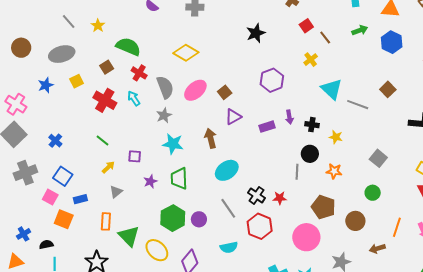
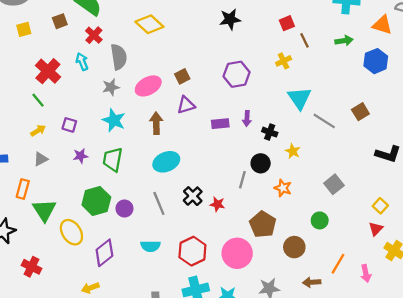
pink ellipse: (195, 90) -> (148, 86), moved
red cross: (105, 100) -> (48, 71), moved
red hexagon: (260, 226) -> (192, 251), moved

